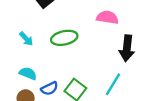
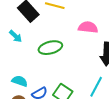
cyan arrow: (26, 39) -> (16, 36), moved

